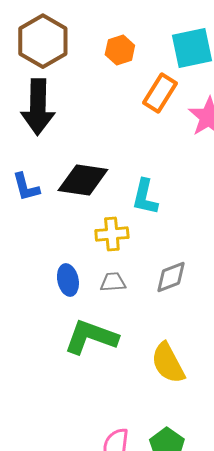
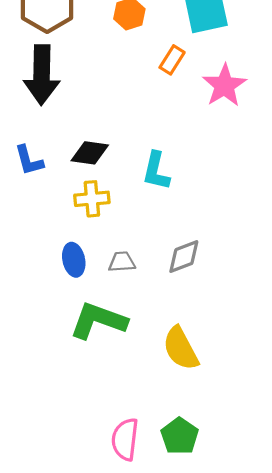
orange rectangle: (160, 93) -> (172, 60), size x0.7
black diamond: (83, 180) -> (90, 153), size x0.7
yellow cross: (112, 234) -> (92, 199), moved

